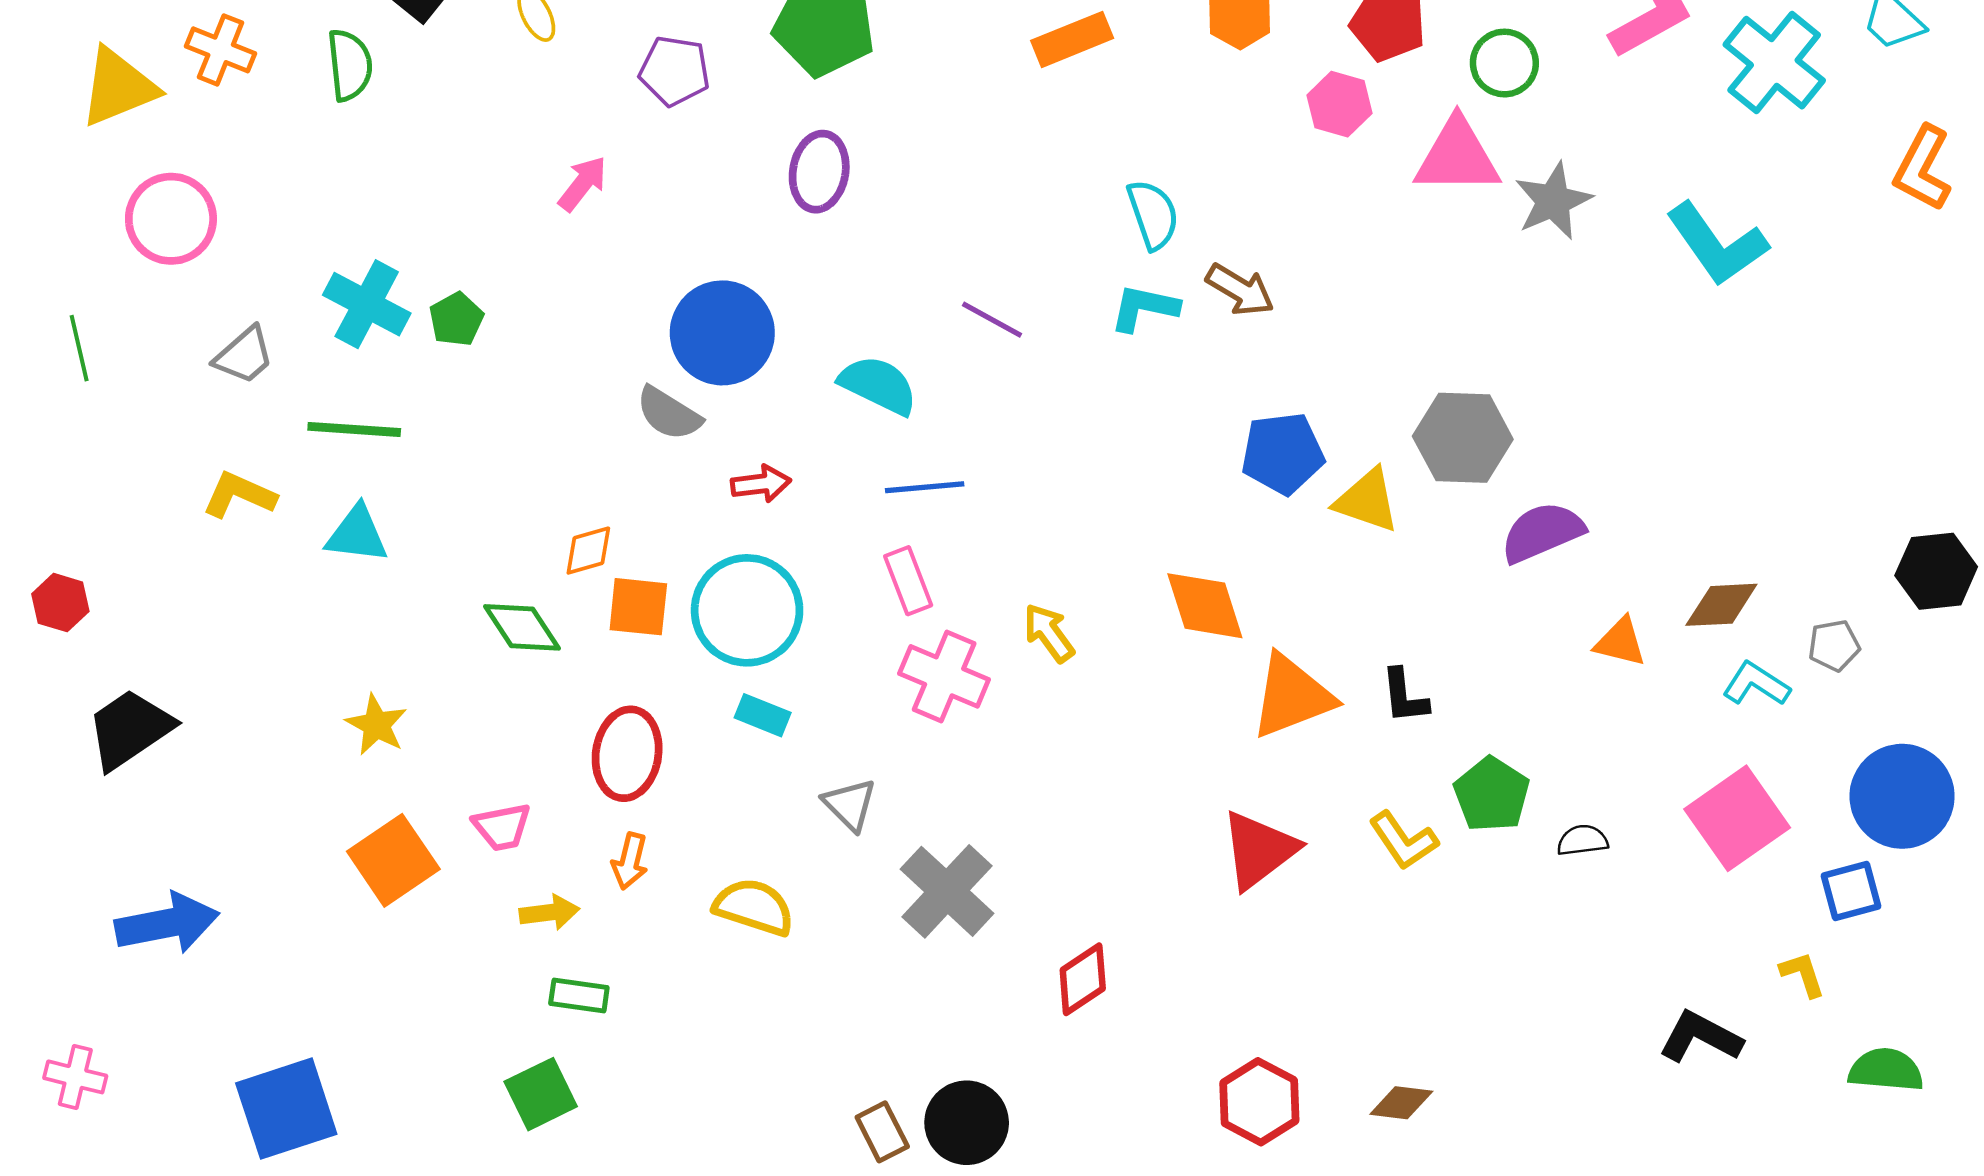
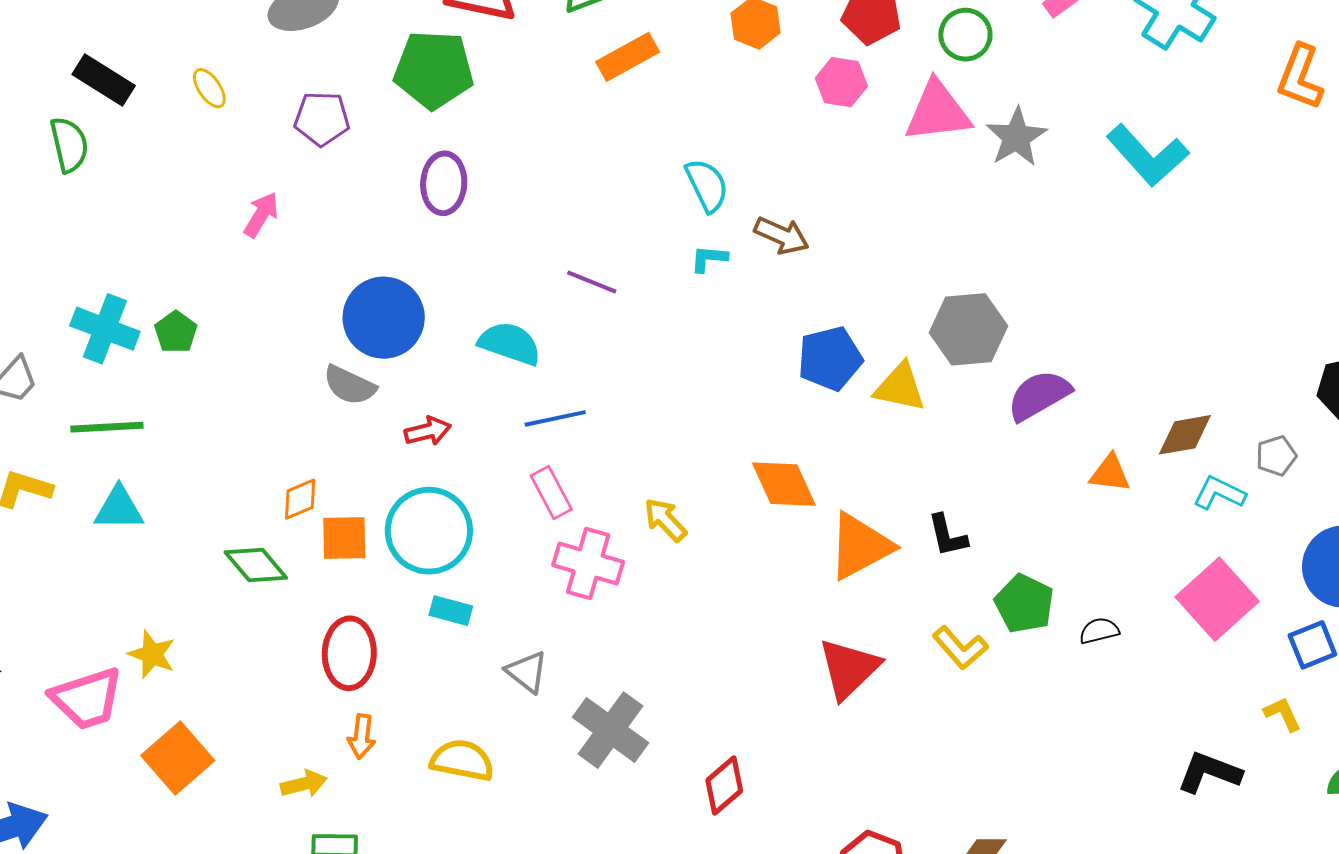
cyan L-shape: (1144, 308) -> (709, 259), size x0.7
pink trapezoid: (502, 827) -> (87, 699), moved, size x1.6

